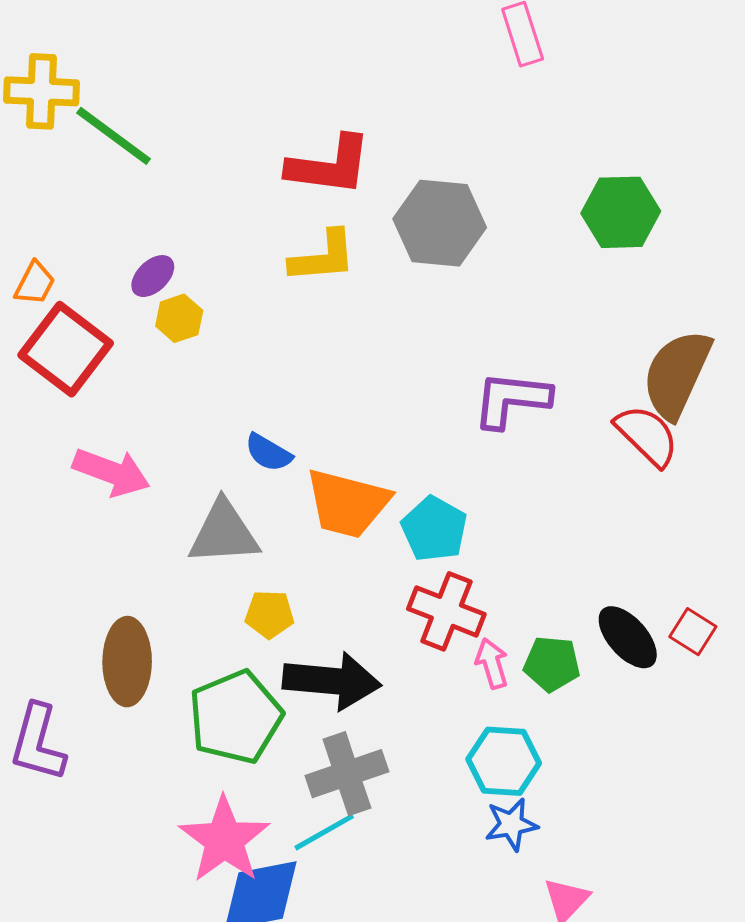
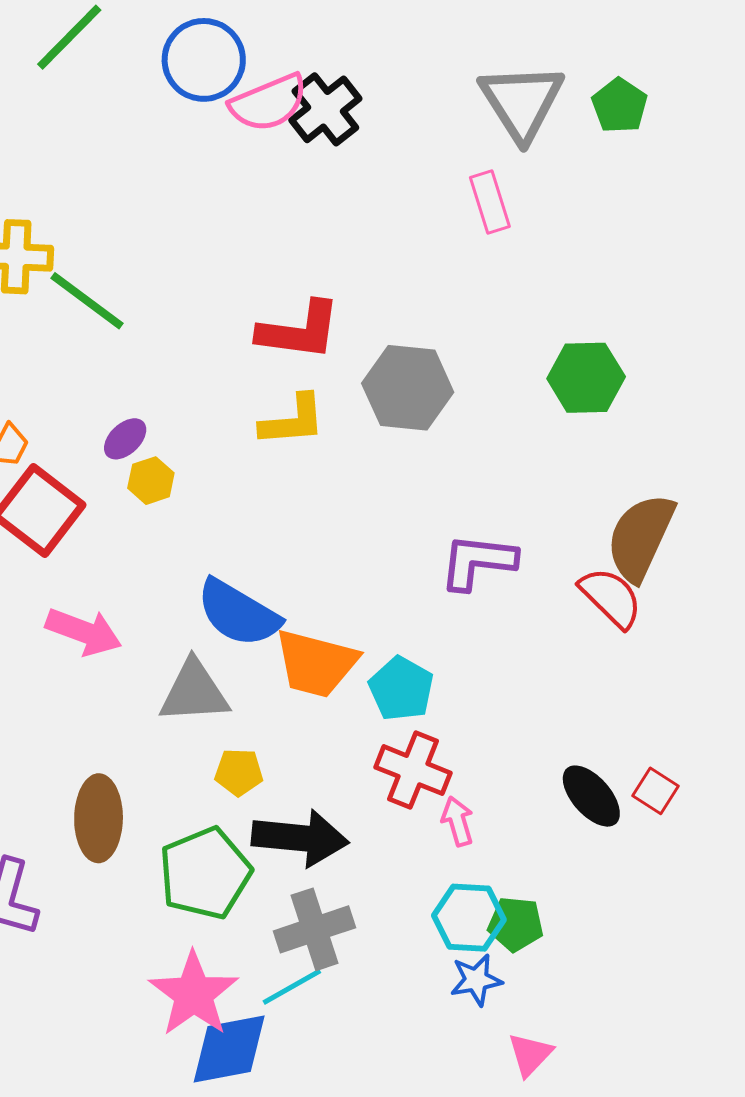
blue semicircle: (268, 453) -> (238, 613), size x1.8
green pentagon: (552, 664) -> (516, 924), moved

